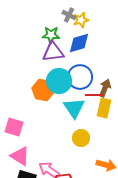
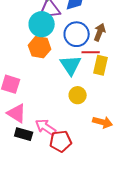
cyan circle: (59, 81) -> (42, 24), moved
brown arrow: (105, 88) -> (100, 32), moved

